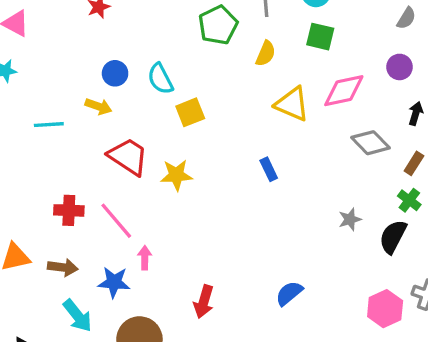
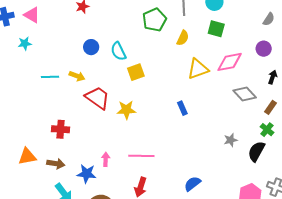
yellow triangle: (292, 104) -> (198, 69), turned -45
yellow arrow: (98, 106) -> (77, 76), moved
pink line: (116, 221) -> (141, 156), moved, turned -50

